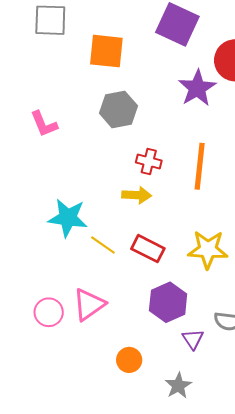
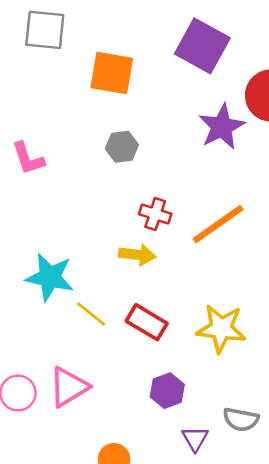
gray hexagon: (118, 109) -> (122, 147), size x0.7
orange line: (200, 166) -> (218, 224), turned 45
purple hexagon: (168, 302) -> (167, 391), size x0.7

